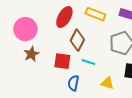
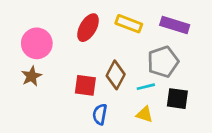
brown diamond: (77, 40) -> (116, 75), moved
brown star: (31, 54) -> (32, 76), moved
cyan line: (88, 62) -> (146, 87), moved, turned -32

